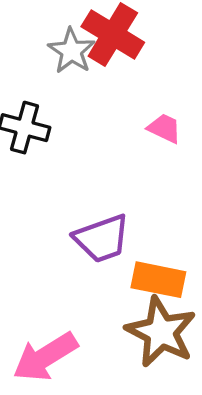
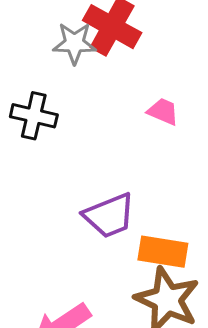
gray star: (71, 51) -> (74, 43), turned -30

